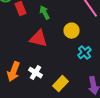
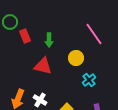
green arrow: (45, 13) -> (49, 40), turned -152

